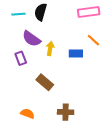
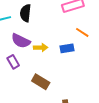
yellow arrow: (50, 48) -> (41, 48), turned 88

